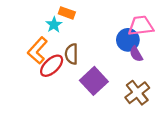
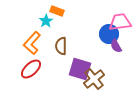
red ellipse: (52, 66) -> (31, 69), moved
purple square: (94, 81) -> (80, 69), turned -30
brown cross: (137, 93) -> (94, 79), moved

